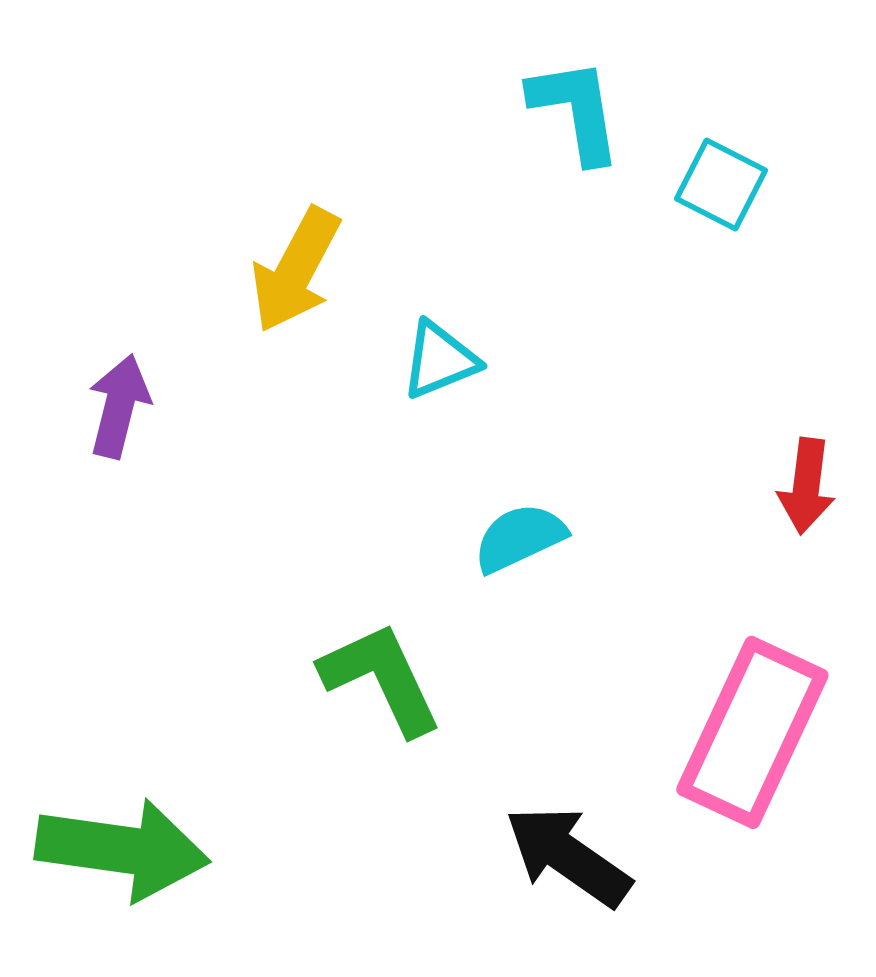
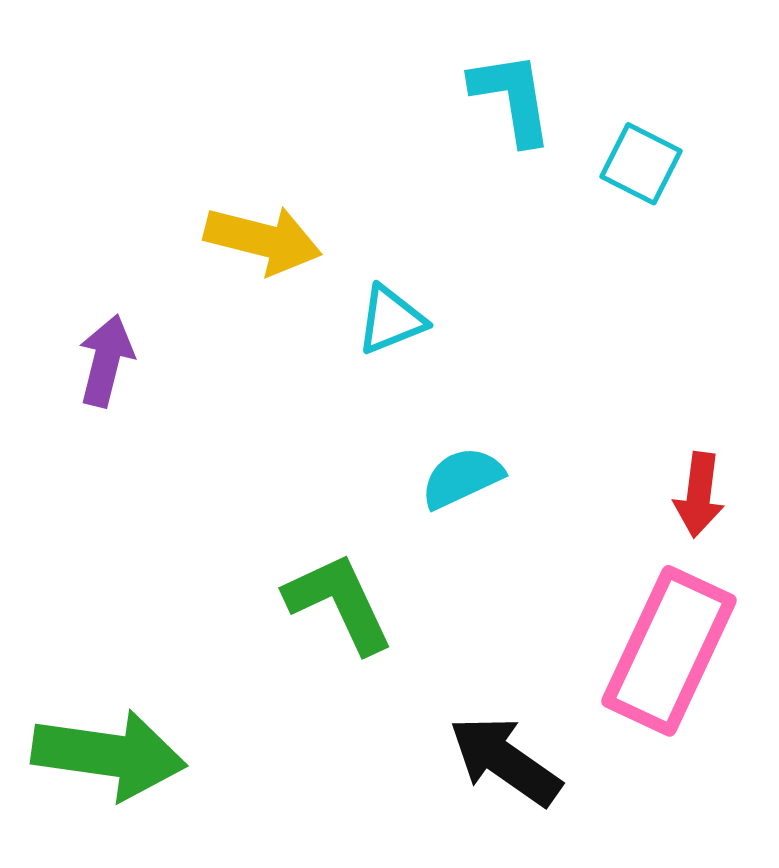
yellow arrow: (296, 270) -> (263, 240), turned -104
red arrow: (806, 486) -> (699, 495), moved

